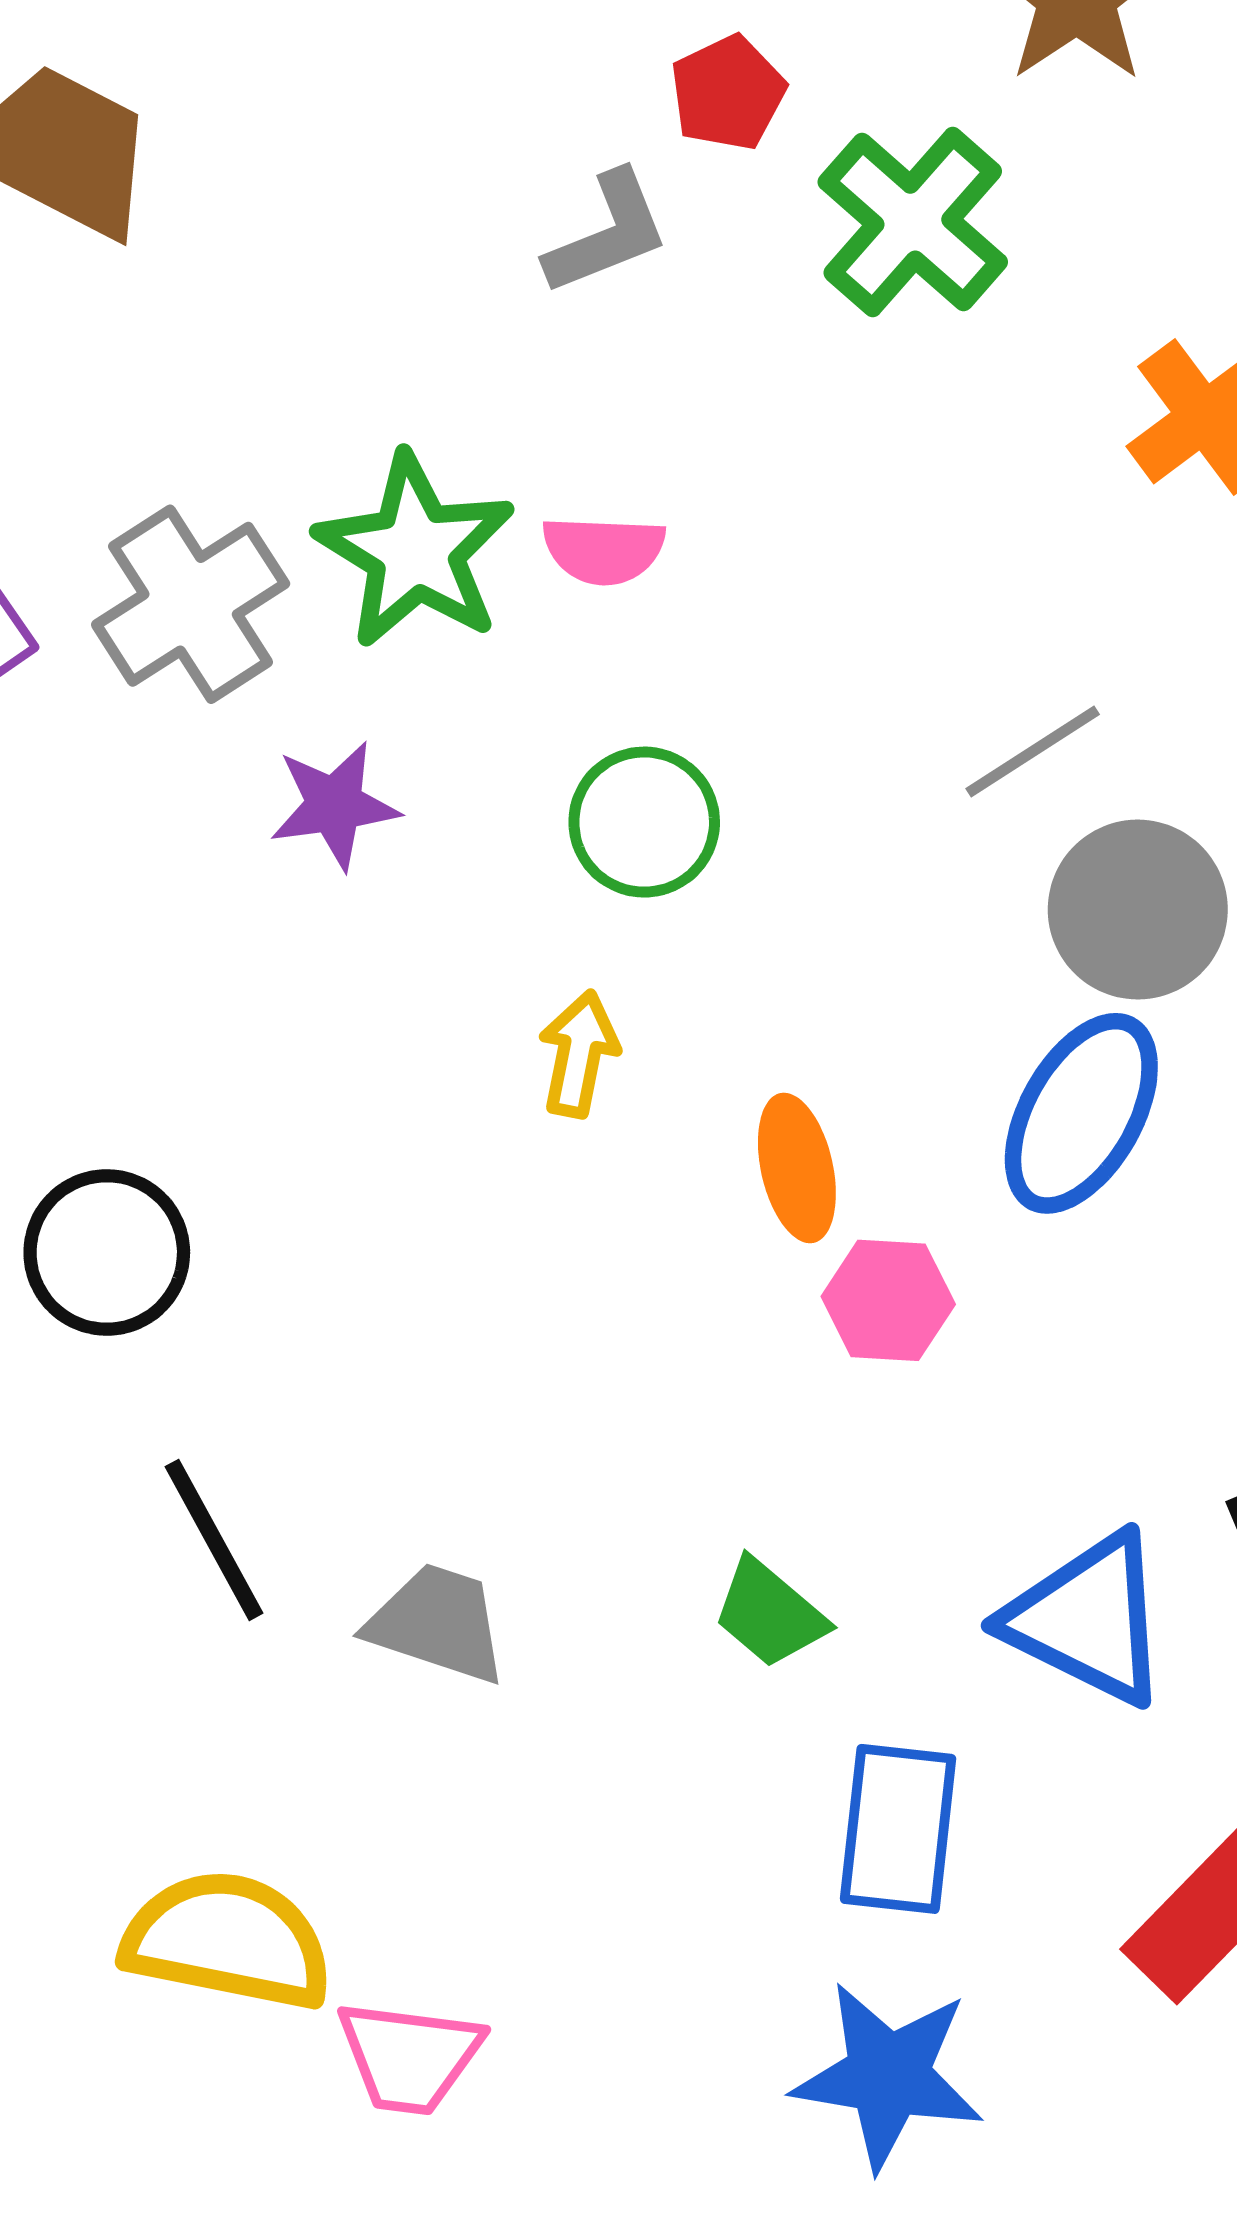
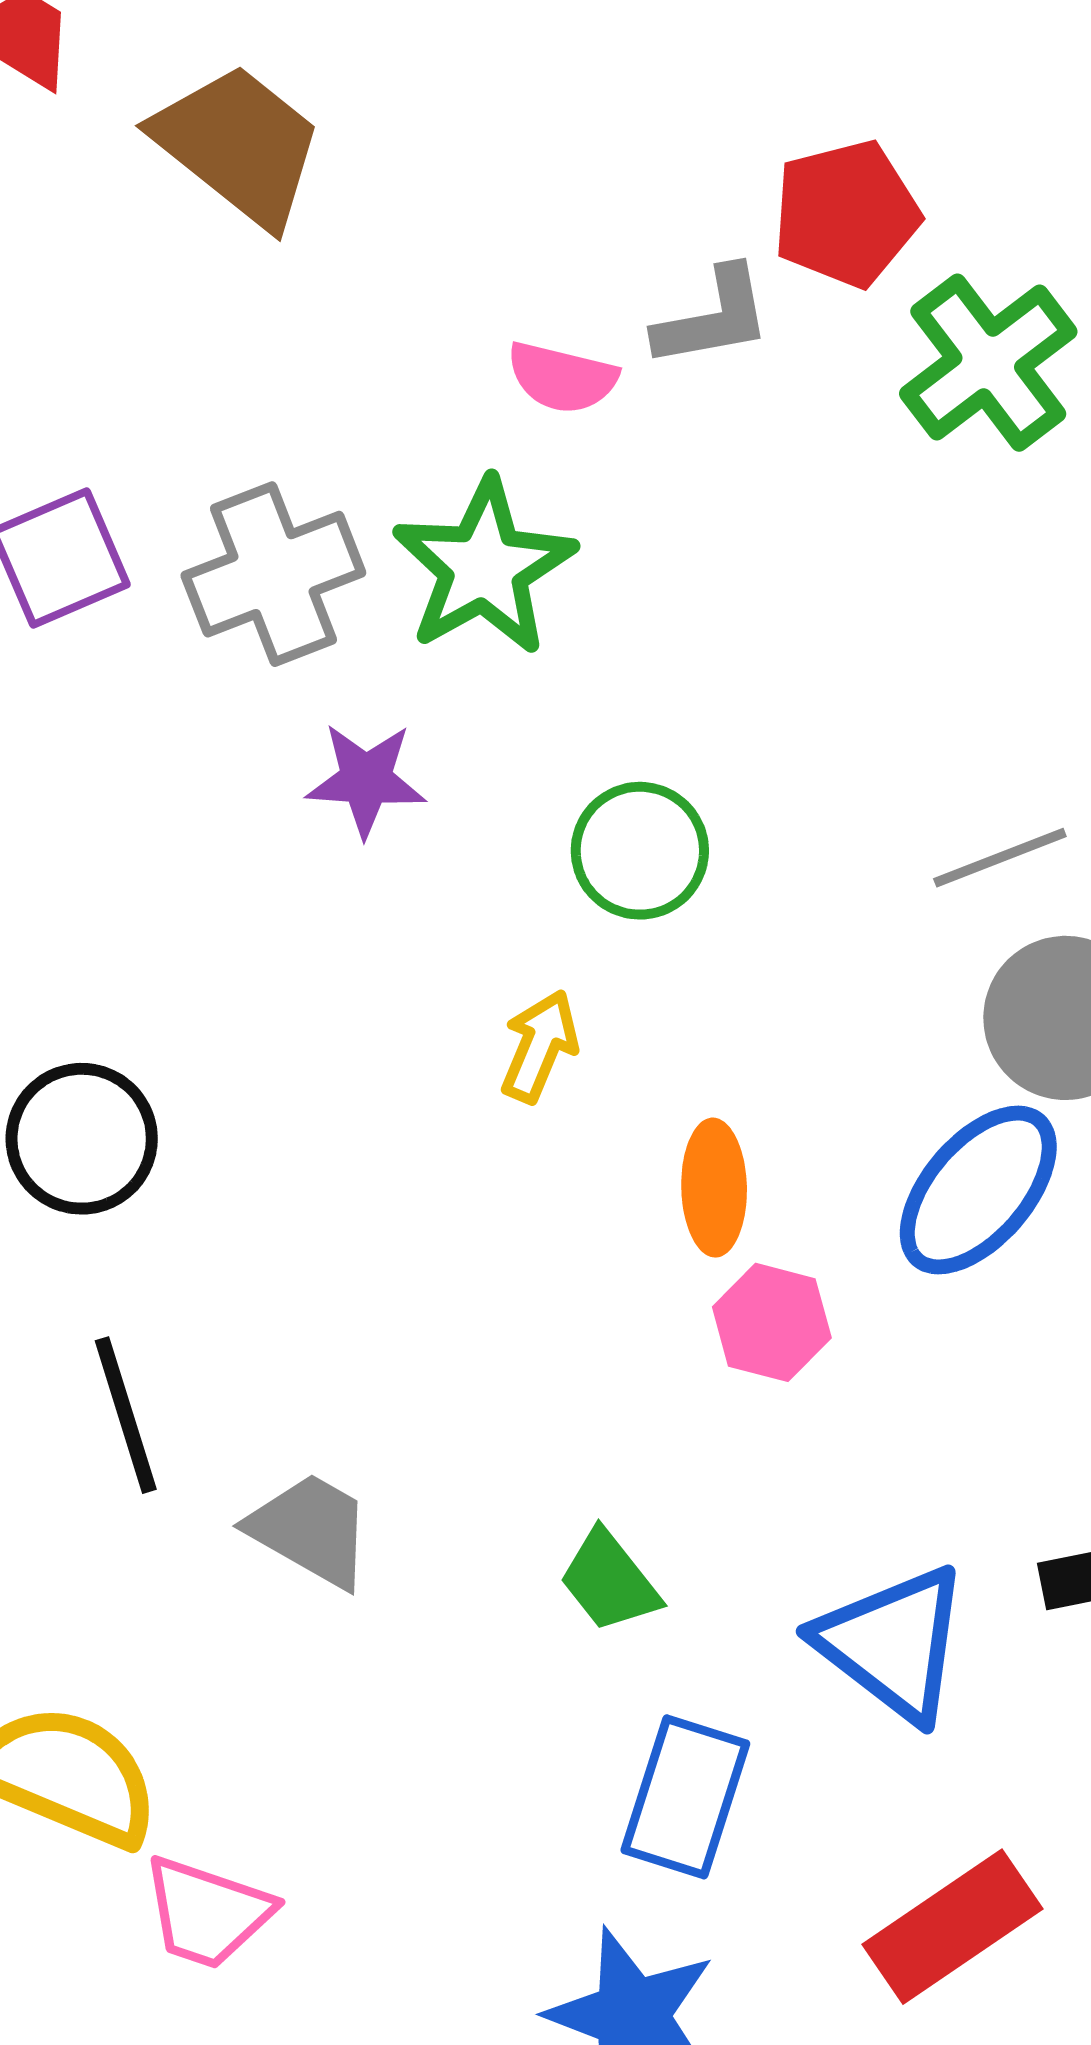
red pentagon: (728, 93) -> (846, 214), size x1.4
pink semicircle: (604, 550) -> (562, 378), moved

